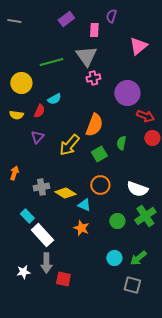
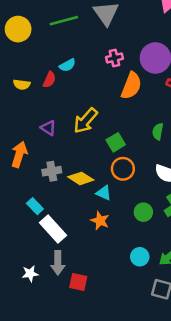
pink cross: (93, 78) -> (114, 58), moved
yellow circle: (21, 83) -> (18, 29), moved
orange semicircle: (94, 125) -> (131, 86), moved
purple triangle: (37, 137) -> (48, 128), moved, turned -40
green semicircle: (121, 143) -> (158, 131), moved
green square: (99, 154) -> (116, 142), moved
orange arrow: (14, 173) -> (19, 154), size x1.5

